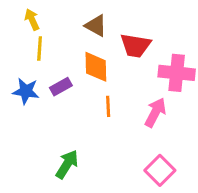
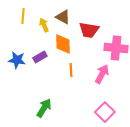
yellow arrow: (32, 20) -> (44, 25), moved
yellow line: (40, 49) -> (23, 16), moved

